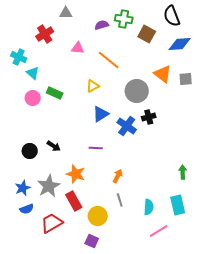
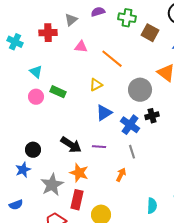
gray triangle: (66, 13) -> (71, 20), moved, turned -40
purple semicircle: (102, 25) -> (98, 12), moved
red cross: (45, 34) -> (48, 33), turned 30
cyan cross: (19, 57) -> (15, 42), moved
black arrow: (54, 146) -> (71, 145), moved, size x1.5
blue star: (23, 188) -> (23, 170), moved
gray line: (120, 200) -> (132, 152), moved
red rectangle: (74, 201) -> (77, 200), turned 42
blue semicircle: (27, 209) -> (16, 205), moved

